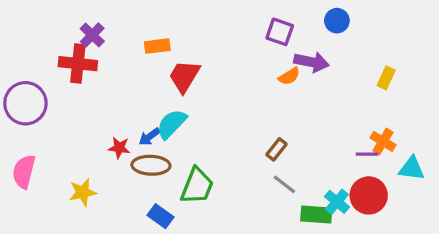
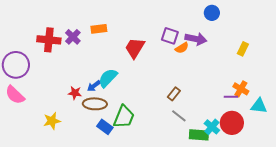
purple square: (280, 32) -> (170, 36), moved
purple cross: (92, 35) -> (73, 37), moved
red trapezoid: (184, 76) -> (135, 48), moved
pink semicircle: (24, 172) -> (15, 95), moved, turned -60
blue rectangle: (160, 216) -> (105, 127), moved

